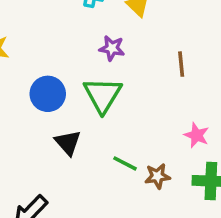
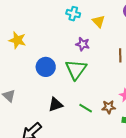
black triangle: (68, 143) -> (55, 105), moved, turned 49
brown star: (157, 176) -> (109, 107), moved

